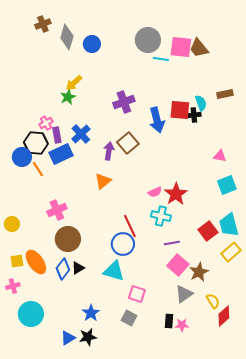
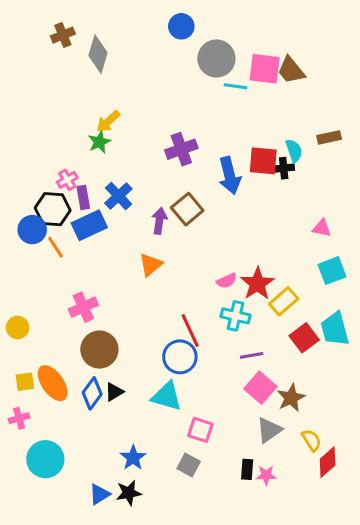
blue circle: (92, 44) -> (181, 26), moved
yellow rectangle: (231, 252) -> (284, 301), moved

